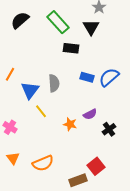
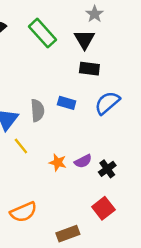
black rectangle: (71, 48) -> (89, 69), moved
blue rectangle: (87, 77) -> (67, 103), moved
purple semicircle: (90, 114) -> (83, 161), moved
red square: (96, 166) -> (103, 208), moved

